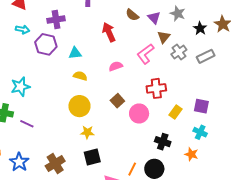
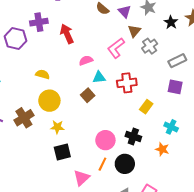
purple cross: (56, 20) -> (39, 22), moved
red arrow: (109, 32) -> (67, 34), moved
cyan triangle: (75, 53) -> (99, 77), moved
gray rectangle: (206, 56) -> (177, 61), moved
yellow semicircle: (80, 76) -> (43, 74), moved
purple square: (201, 106) -> (175, 87), moved
pink circle: (139, 113) -> (105, 140), moved
brown cross: (55, 164) -> (24, 118), moved

